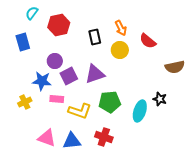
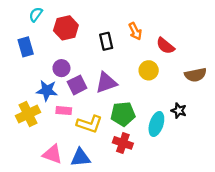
yellow circle: (120, 50) -> (149, 70), moved
yellow cross: (25, 102) -> (28, 114), size x1.5
red cross: (104, 137) -> (123, 143), moved

